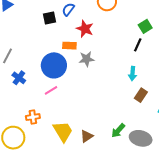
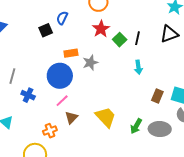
green square: (145, 26) -> (120, 40), moved
red star: (85, 29) -> (101, 29), moved, turned 30
brown rectangle: (141, 95) -> (157, 96), moved
yellow trapezoid: (63, 131) -> (106, 117), moved
brown triangle: (87, 136) -> (71, 118), moved

